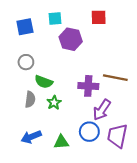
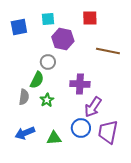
gray circle: (26, 62) -> (48, 62), moved
brown line: (115, 78) -> (108, 51), moved
green semicircle: (44, 82) -> (37, 80), turned -84

